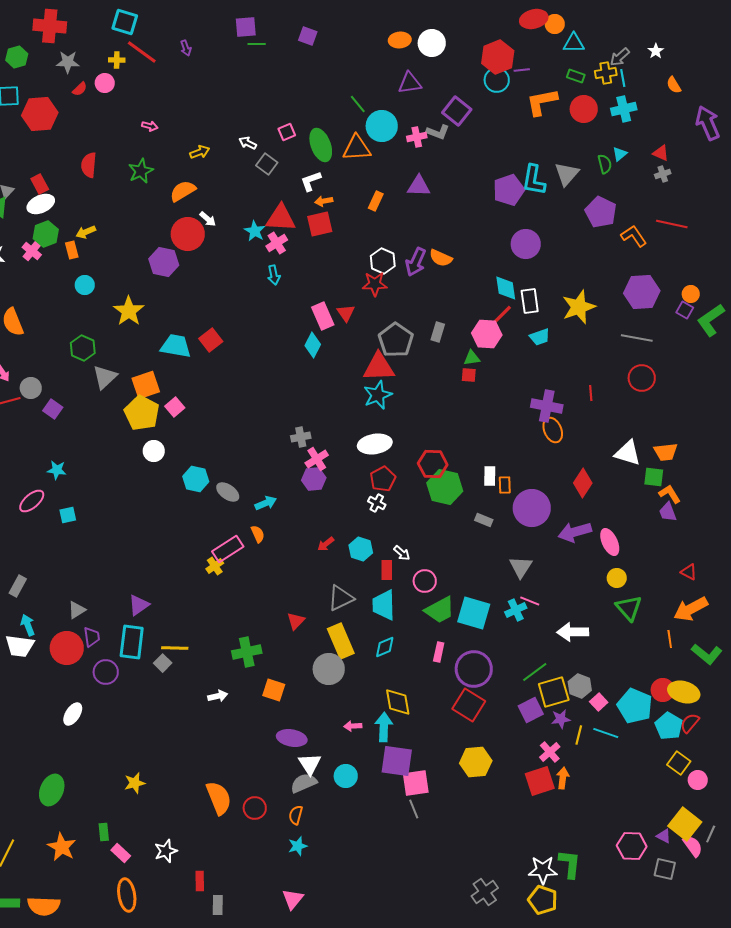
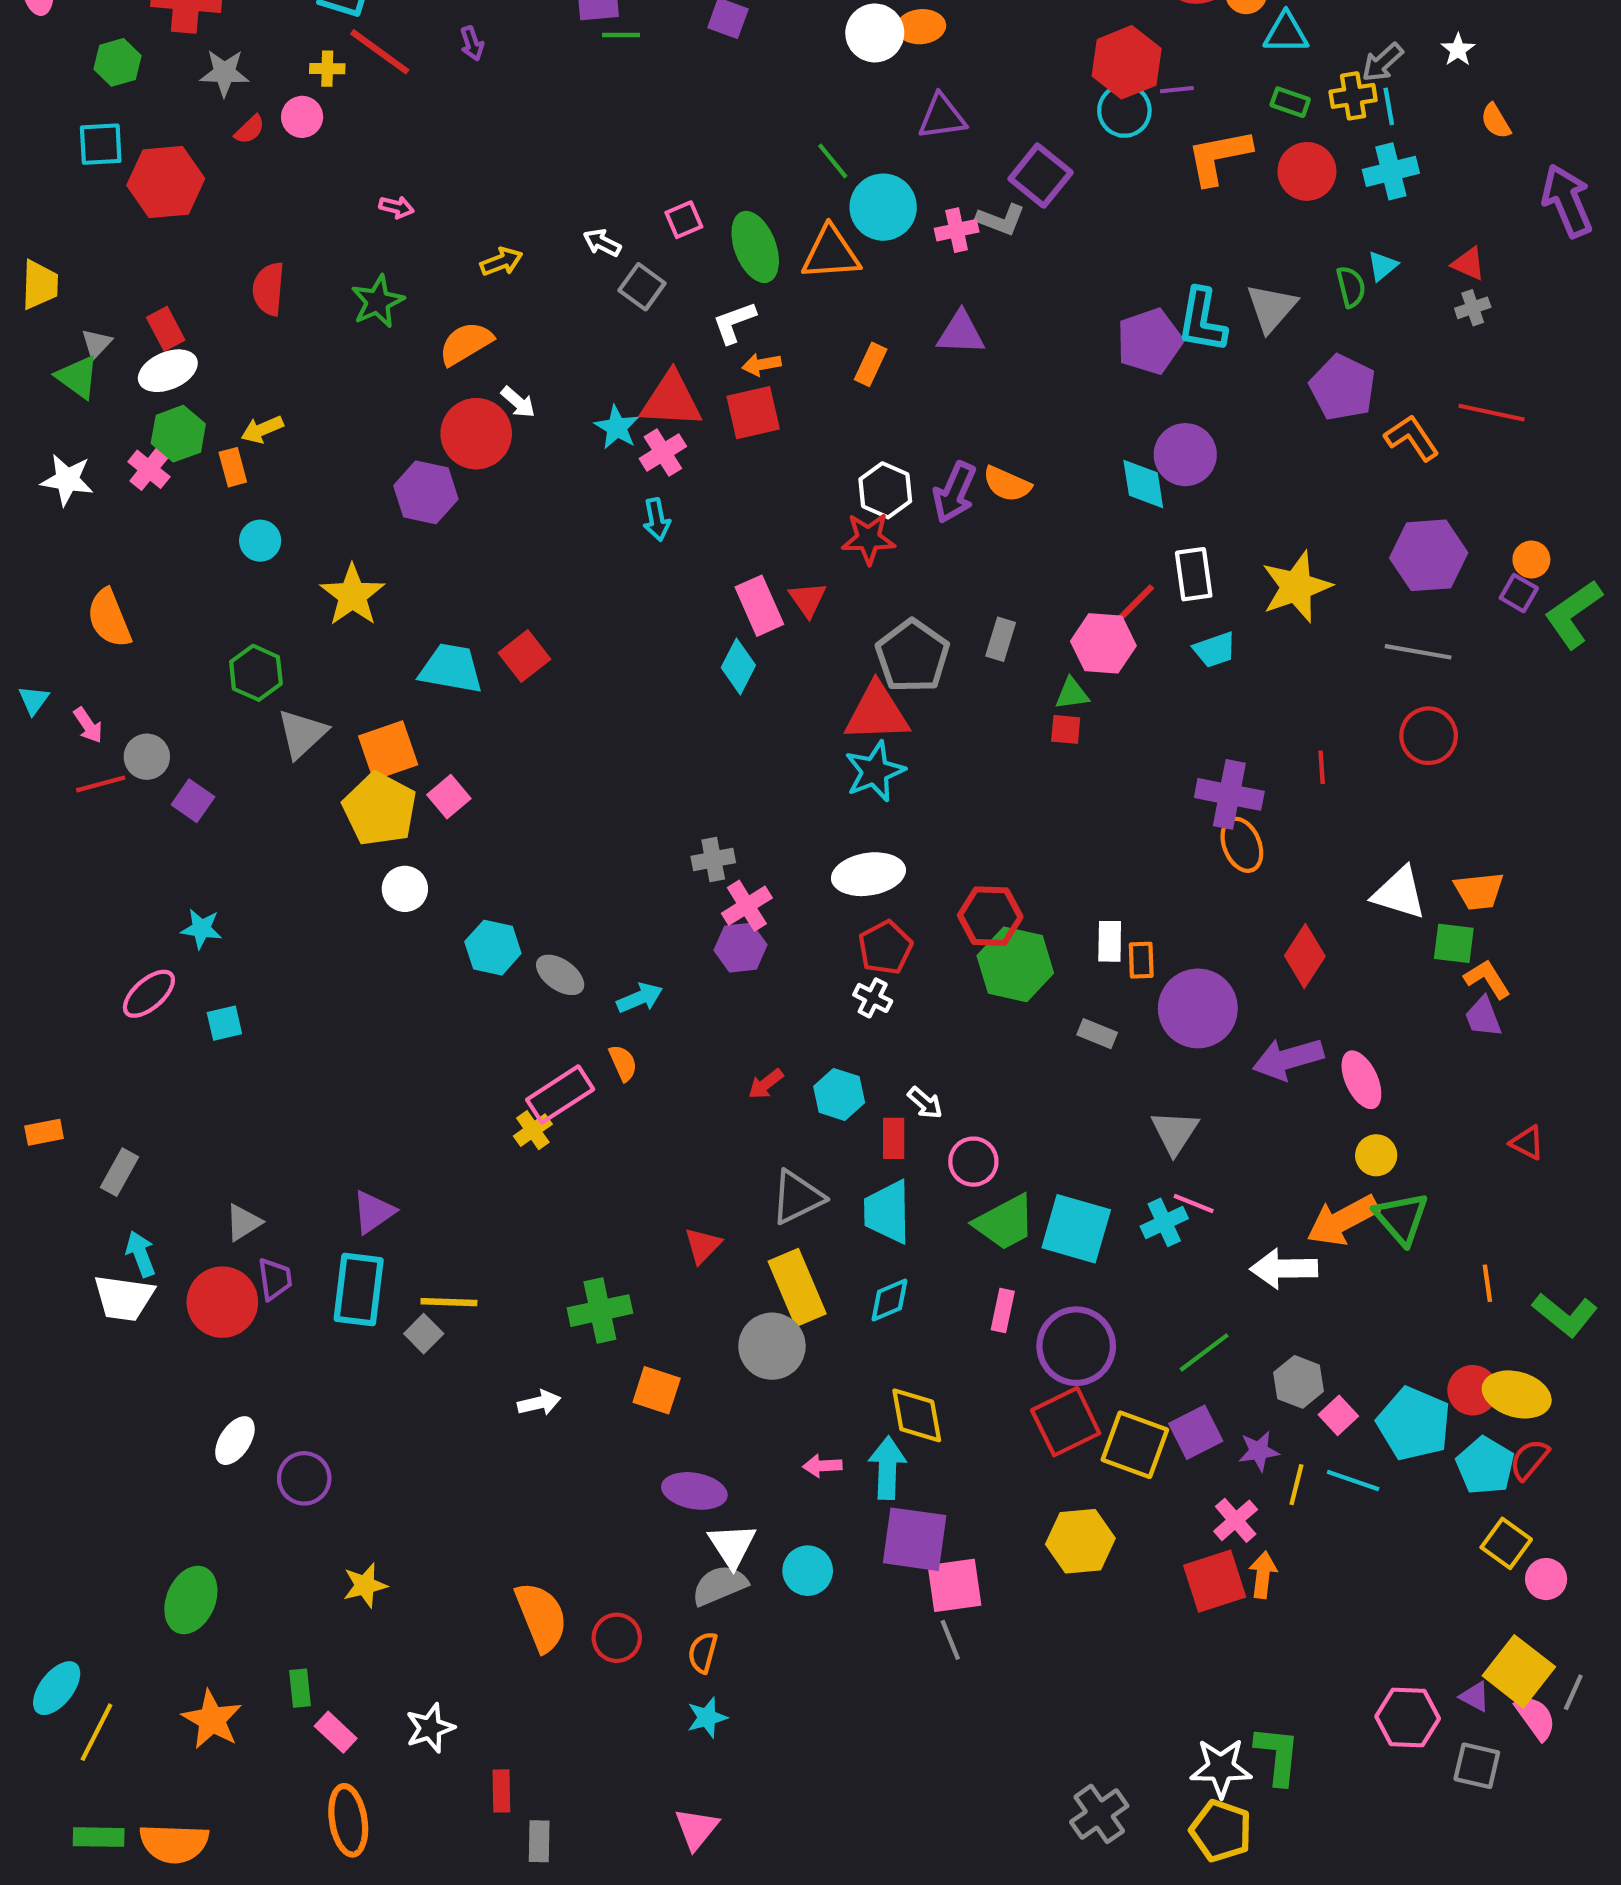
white circle: (432, 43) -> (875, 33), moved
cyan diamond: (506, 288) -> (1143, 484), moved
orange arrow: (691, 609) -> (1343, 1220), moved
purple circle: (106, 672) -> (304, 1478), moved
yellow square: (554, 692) -> (1135, 1445), moved, turned 36
red square: (469, 705) -> (1066, 1422), turned 32

